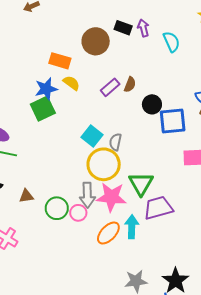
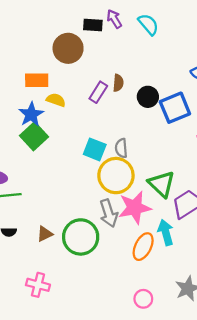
green circle: (57, 208) -> (81, 237), size x1.4
pink circle: (78, 213) -> (143, 299), moved

